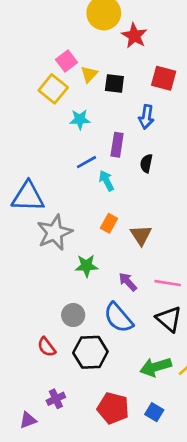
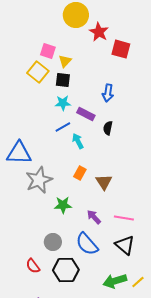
pink square: (67, 61) -> (48, 51), turned -35
red square: (164, 78) -> (121, 49), moved
black square: (114, 84) -> (63, 80), moved
cyan star: (80, 119) -> (63, 103), moved
purple rectangle: (117, 145) -> (86, 114), turned -72

